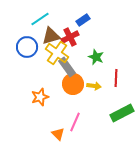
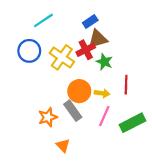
brown triangle: (51, 36) -> (98, 39), moved
red cross: (70, 37) -> (86, 50), moved
gray rectangle: (67, 67) -> (73, 111), moved
orange star: (40, 97) -> (48, 117), moved
pink line: (75, 122) -> (104, 116), moved

